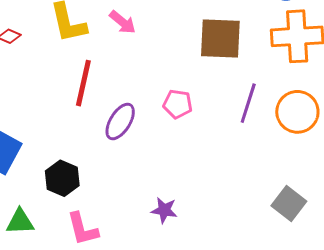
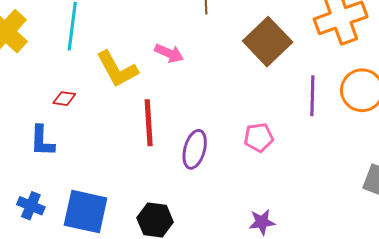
brown square: (220, 39) -> (268, 42), turned -30
pink pentagon: (178, 104) -> (259, 137), moved

